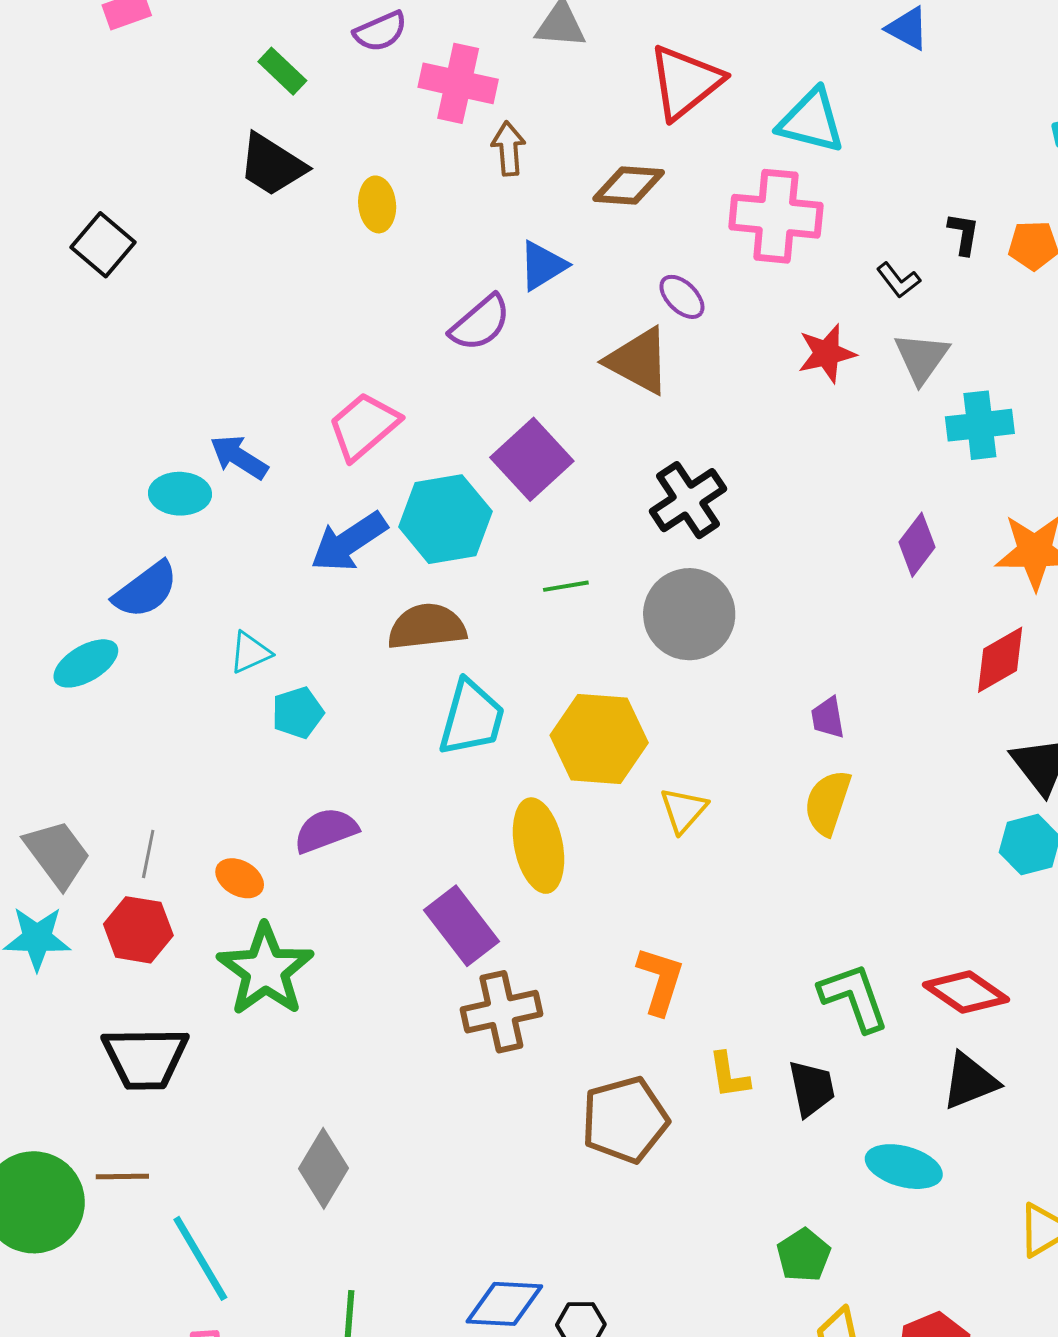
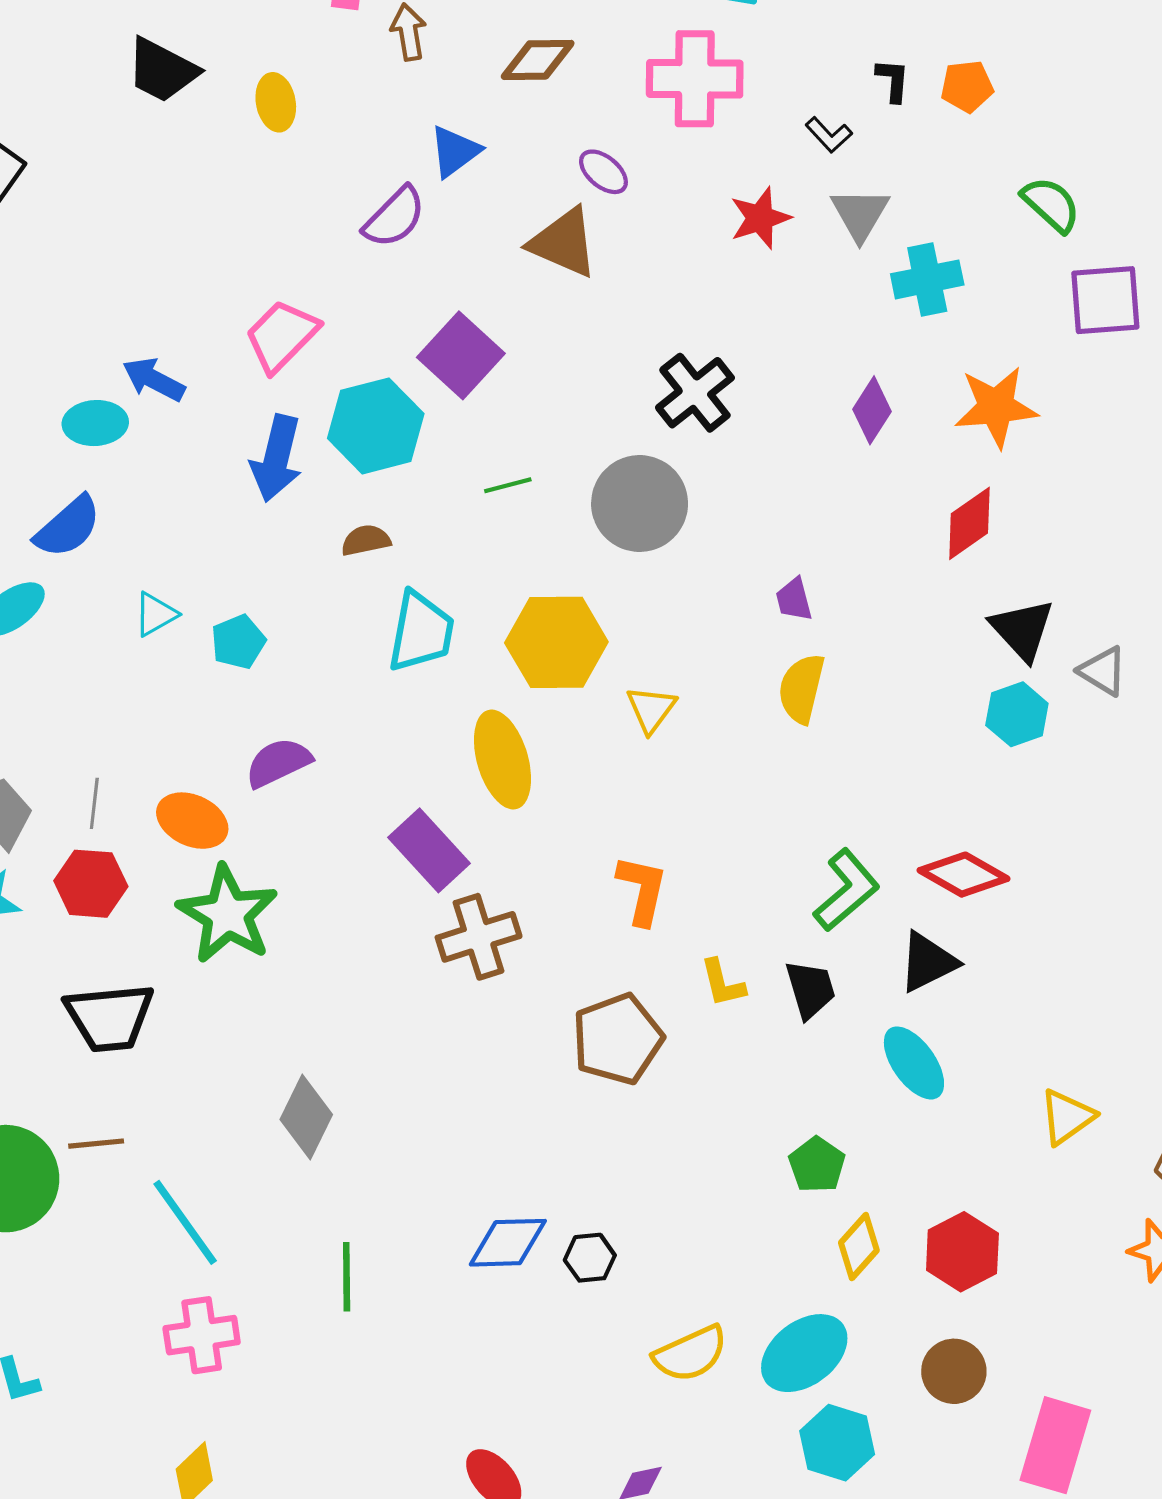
black cross: (688, 500) -> (695, 393), moved
blue arrow: (349, 542) -> (277, 458), turned -38
brown semicircle: (427, 627) -> (366, 540), size x0.6
cyan triangle: (250, 652) -> (155, 614), moved
orange ellipse: (240, 878) -> (192, 821), size x1.4
green L-shape: (854, 997) -> (847, 890), turned 74
black triangle: (970, 1081) -> (928, 962), moved
cyan ellipse: (904, 1167) -> (914, 1063), turned 44

